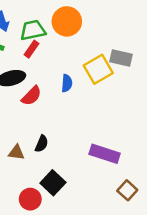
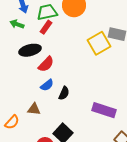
blue semicircle: (67, 83) -> (47, 85), moved, turned 48
black semicircle: (42, 144) -> (64, 93), moved

